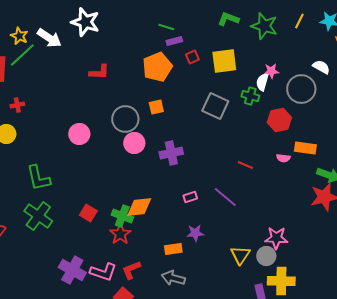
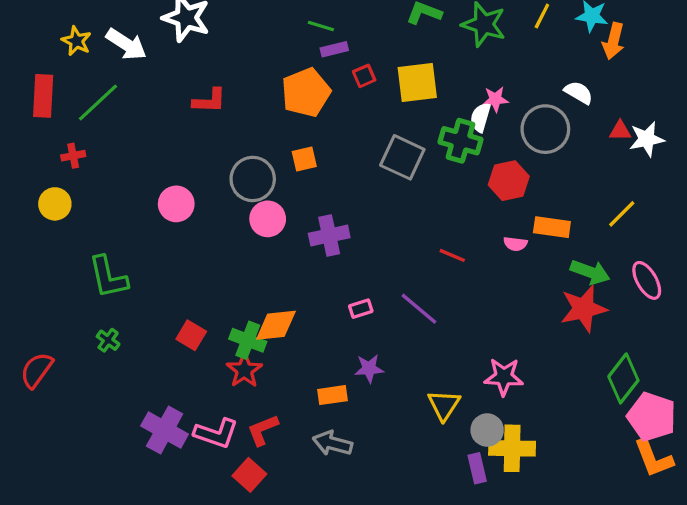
green line: (22, 55) -> (98, 102), moved
green cross: (250, 96) -> (461, 141), size x1.4
green cross: (38, 216) -> (108, 340), size x0.5
gray circle: (266, 256) -> (487, 430), moved

